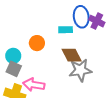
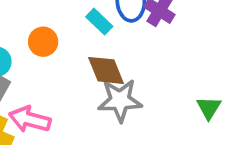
cyan rectangle: (66, 30) -> (99, 22), turned 40

